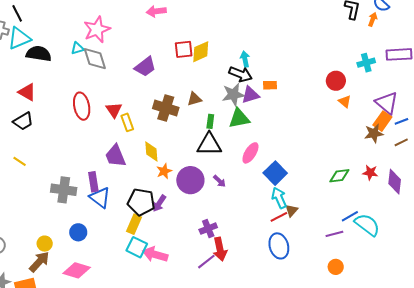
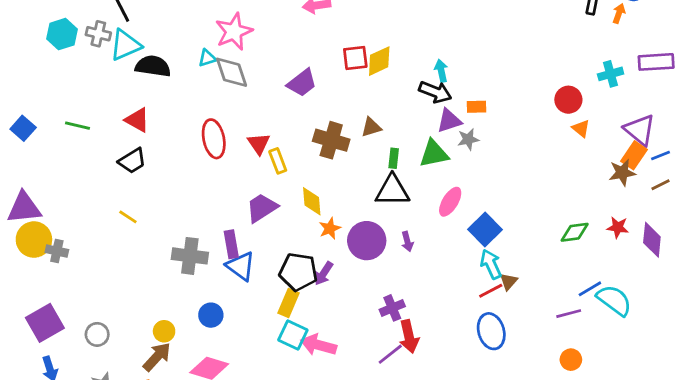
gray star: (233, 95) -> (468, 139), moved, size x0.7
purple trapezoid: (115, 156) -> (262, 208), turned 80
purple arrow: (219, 181) -> (407, 241), turned 32

